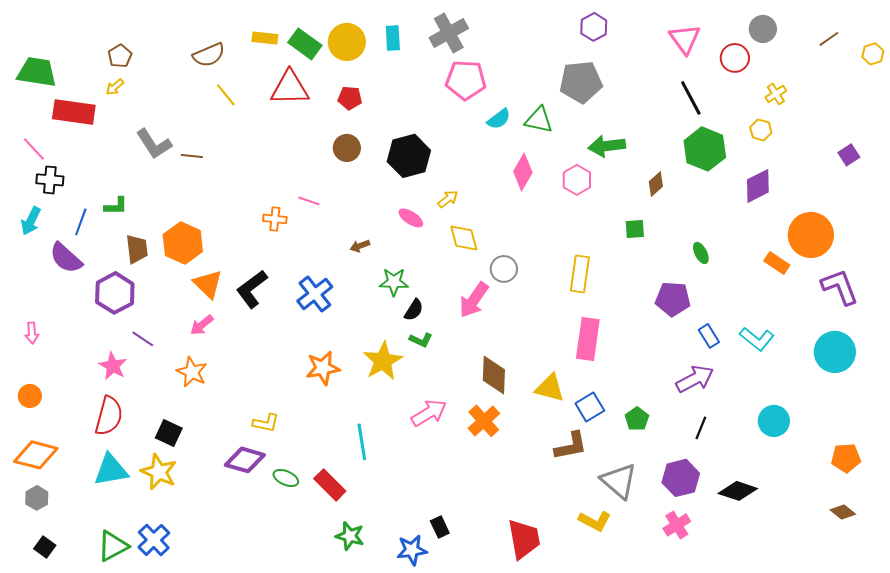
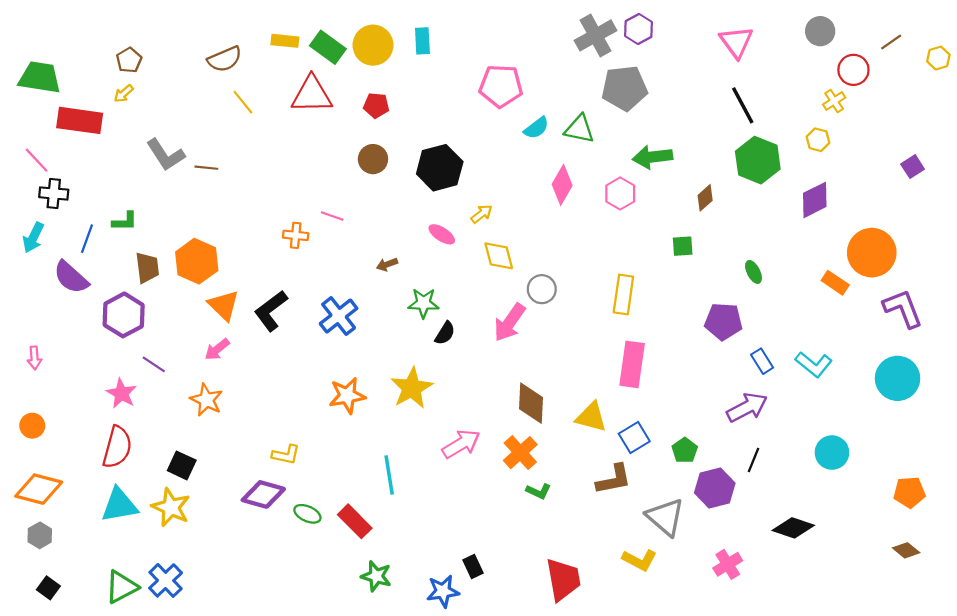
gray cross: (449, 33) -> (595, 35), moved
red circle: (735, 58) -> (853, 70), moved
green L-shape: (421, 340) -> (539, 491), moved
purple hexagon: (681, 478) -> (715, 488), moved

